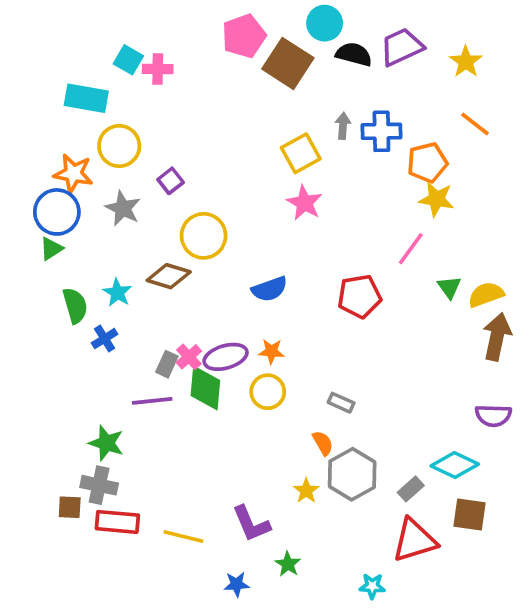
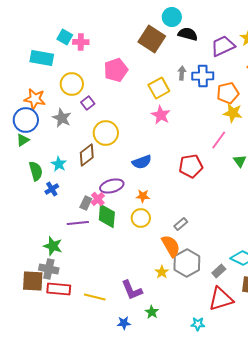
pink pentagon: (244, 36) -> (116, 70), moved
purple trapezoid: (402, 47) -> (223, 46), moved
yellow circle: (119, 146) -> (72, 84), moved
brown diamond: (169, 276) -> (87, 155), turned -55
purple ellipse: (226, 357) -> (112, 186), moved
gray rectangle: (341, 403) -> (181, 224), turned -64
orange semicircle: (323, 443) -> (171, 246), size x1.6
brown square: (70, 507) -> (33, 281), size x1.6

